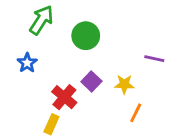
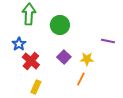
green arrow: (41, 20) -> (29, 14), turned -30
red cross: (64, 97) -> (31, 61), moved
orange line: (136, 113) -> (81, 79), moved

